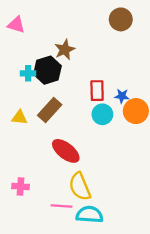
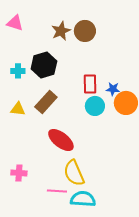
brown circle: (121, 19) -> (85, 31), moved
brown star: (65, 50) -> (61, 31), moved
cyan cross: (28, 73) -> (18, 71), moved

